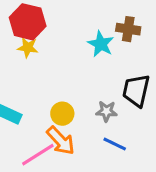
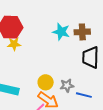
brown cross: (128, 29) -> (82, 32), moved
gray star: (106, 111) -> (67, 85), moved

